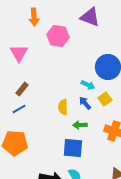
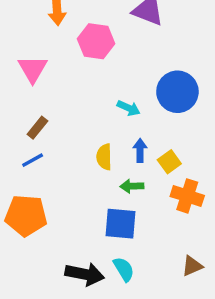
cyan arrow: (88, 85) -> (129, 108), moved
yellow square: (105, 99) -> (169, 162), moved
blue arrow: (85, 103) -> (140, 150), turned 40

